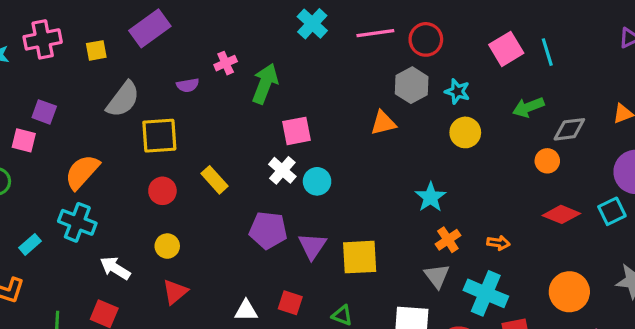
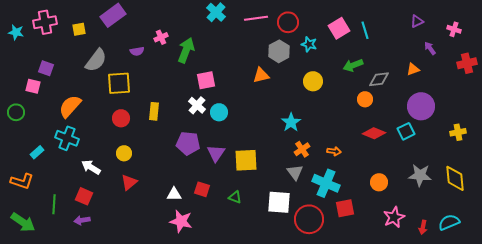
cyan star: (457, 91) -> (309, 44), moved
yellow rectangle: (215, 180) -> (154, 111), turned 48
orange circle: (569, 292) -> (379, 182), size x0.7

